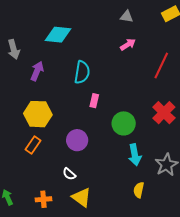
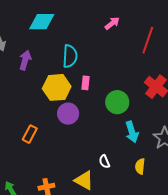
yellow hexagon: (38, 114) -> (57, 87), moved
purple circle: (77, 140) -> (68, 114), moved
white semicircle: (69, 174) -> (104, 162), moved, turned 32

